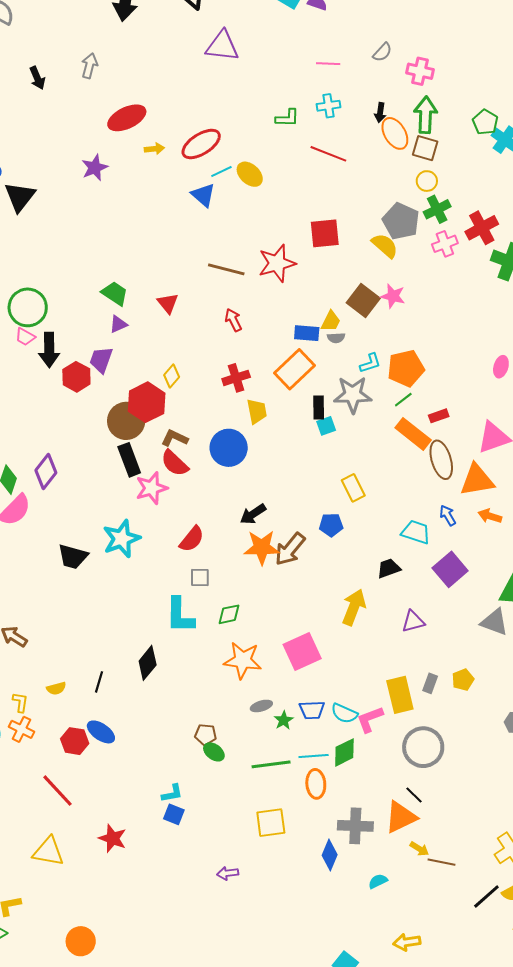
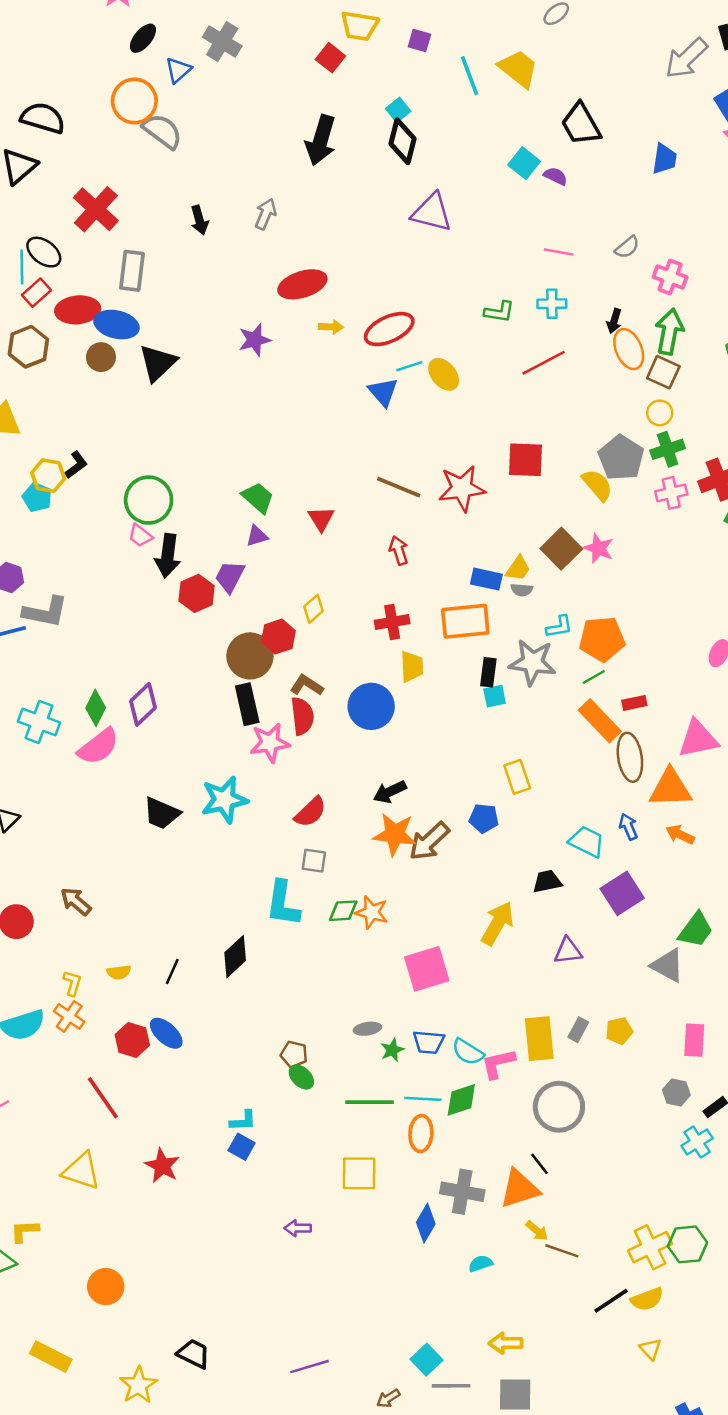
red line: (328, 154) -> (544, 363), turned -57
orange rectangle: (294, 369) -> (465, 621), turned 30
red hexagon: (147, 402) -> (278, 637), size x0.7
red semicircle: (175, 463) -> (302, 716), turned -148
orange star: (243, 660) -> (372, 912), moved, size x0.7

